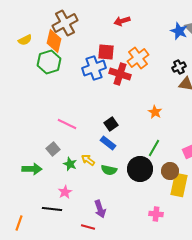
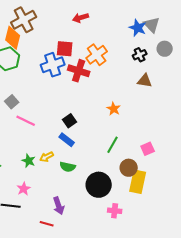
black cross: (179, 67) -> (140, 55), moved
gray square: (53, 149) -> (12, 102), moved
yellow arrow: (88, 160) -> (47, 157), turned -64
black circle: (140, 169) -> (99, 185), moved

